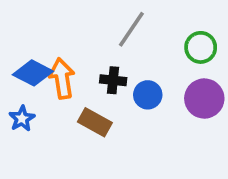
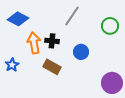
blue diamond: (33, 73) -> (18, 19), moved
black cross: (113, 80) -> (52, 41), moved
purple circle: (204, 98) -> (112, 83), moved

